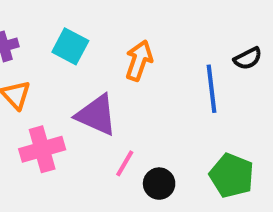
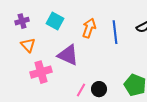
blue line: (212, 89) -> (115, 32), moved
pink line: (125, 163) -> (81, 90), moved

